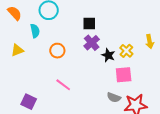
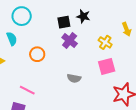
black star: (108, 55) -> (83, 16), moved
pink line: (63, 85) -> (27, 90), moved
gray semicircle: (114, 97) -> (74, 78), moved

